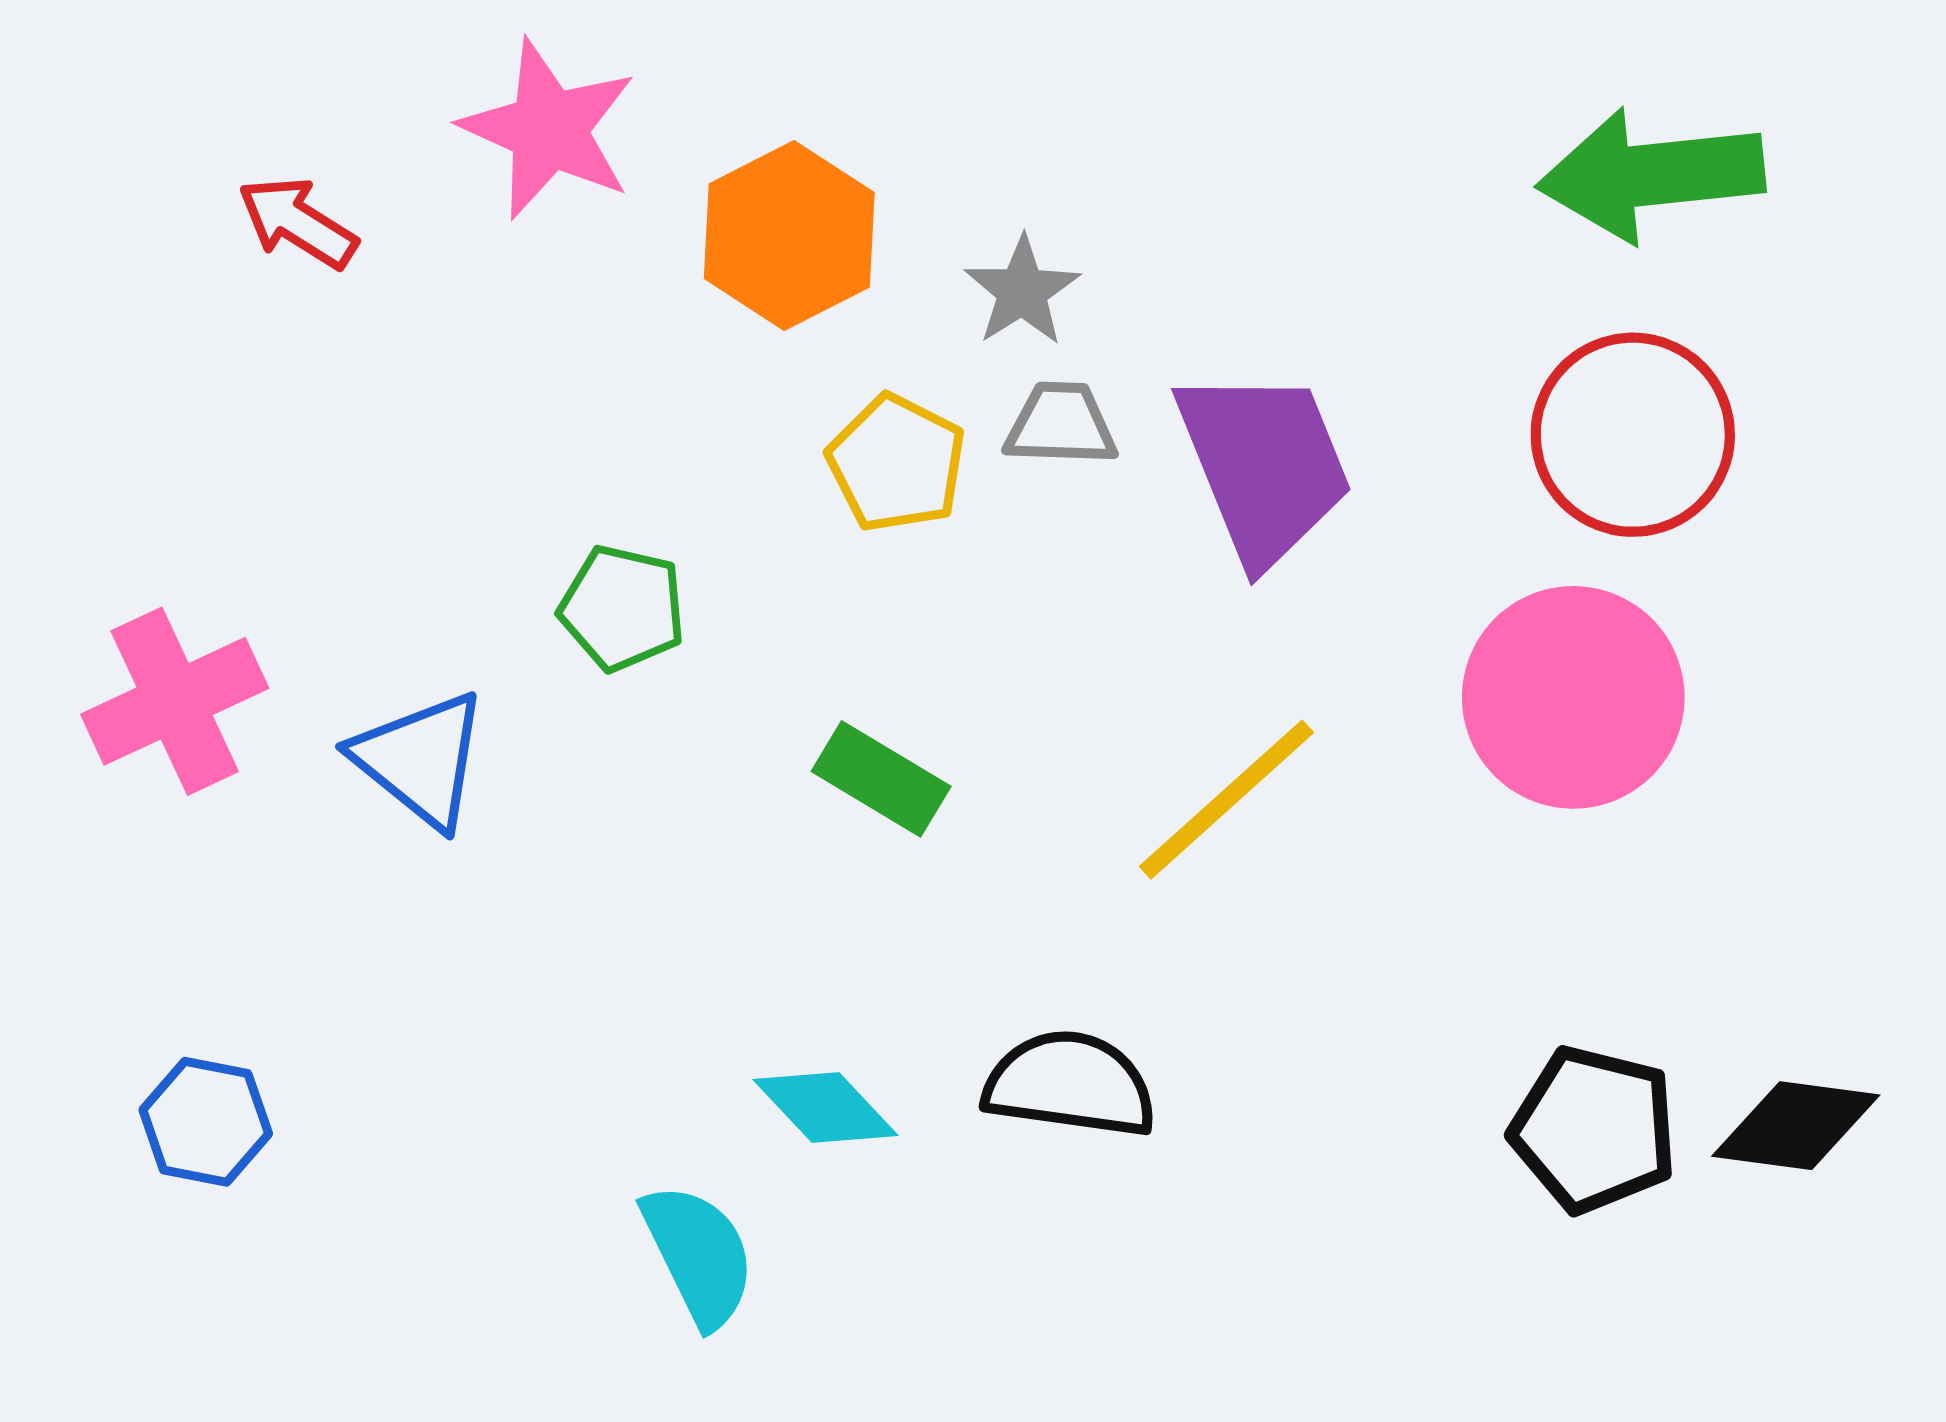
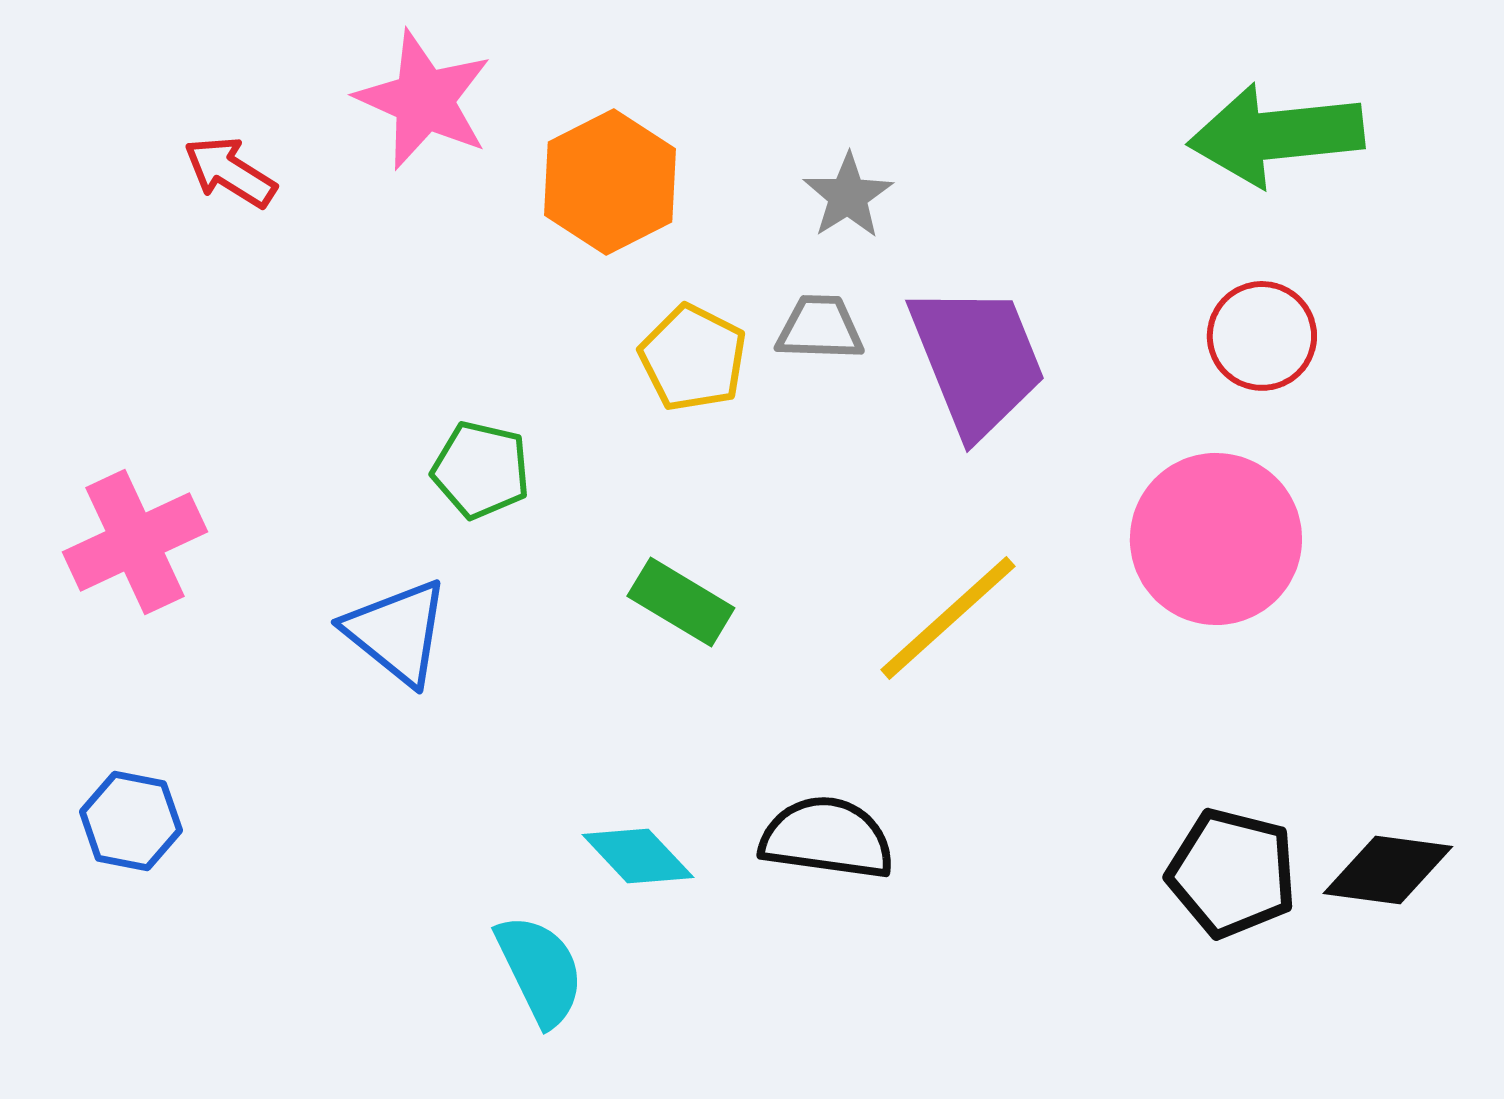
gray star: (1022, 291) -> (848, 196), moved
red circle: (1633, 435) -> (1262, 336), size x0.7
blue triangle: (420, 759) -> (397, 632), moved
blue hexagon: (206, 1122) -> (131, 821), moved

